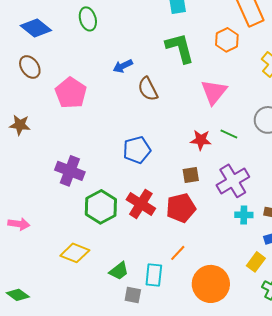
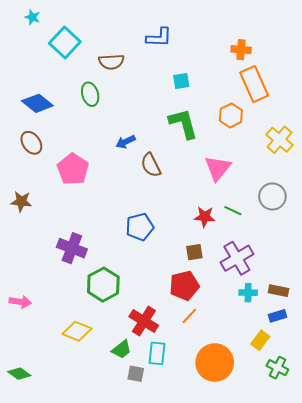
red cross: (141, 204) -> (144, 321), moved
orange line: (178, 253) -> (189, 316), moved

